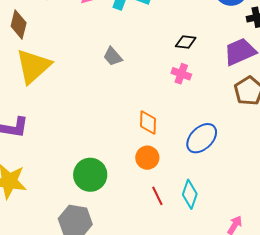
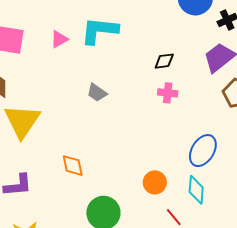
orange diamond: (148, 122) -> (73, 166), moved
cyan diamond: (190, 194) -> (196, 190), moved

